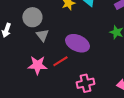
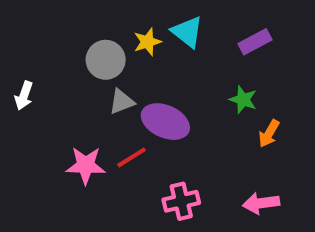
gray circle: (32, 17) -> (106, 60), moved
gray triangle: (42, 35) -> (122, 102), moved, turned 48

